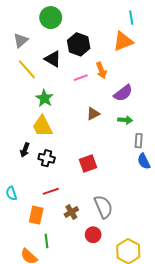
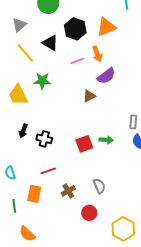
orange triangle: (123, 41) -> (106, 27), moved
purple semicircle: (123, 93) -> (106, 76), moved
green star: (44, 98) -> (42, 81), turned -30
green arrow: (125, 120) -> (106, 140), moved
yellow trapezoid: (42, 126) -> (18, 95), moved
gray semicircle: (103, 207) -> (99, 186), size x0.7
green line: (47, 241) -> (14, 206), moved

